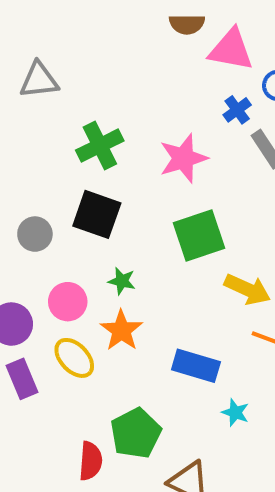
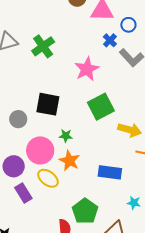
green cross: (100, 145) -> (43, 46), moved
pink circle: (68, 302) -> (40, 150), size x1.4
cyan star: (235, 412) -> (134, 203), moved

